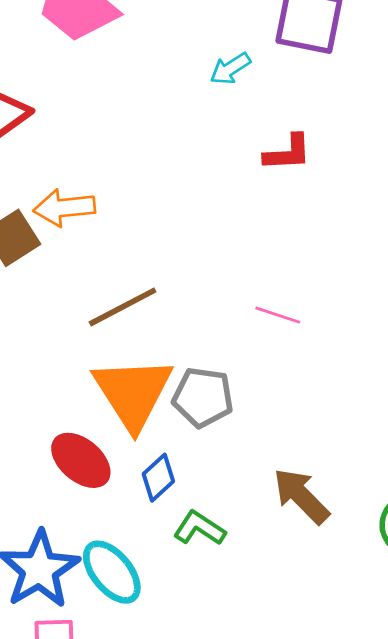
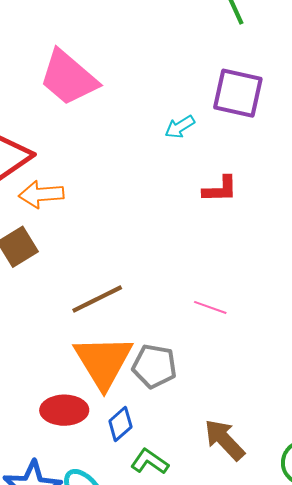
orange arrow: (64, 208) -> (41, 194), moved
red ellipse: (81, 460) -> (64, 410), turned -42

